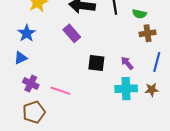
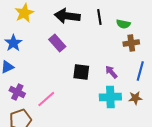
pink line: (60, 91) -> (46, 99), turned -60

